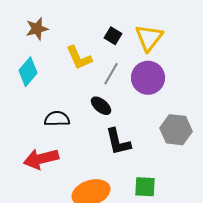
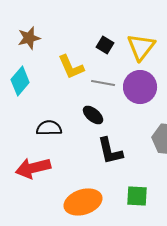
gray line: (111, 74) -> (103, 83), turned 70

